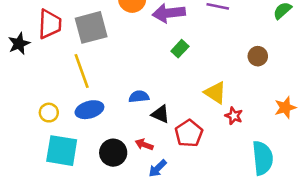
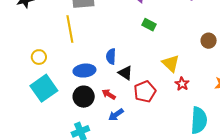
green rectangle: (180, 49) -> (149, 25), turned 64
blue semicircle: (139, 97) -> (111, 56), turned -91
blue ellipse: (89, 110) -> (84, 71), moved
cyan square: (62, 151) -> (44, 88), turned 36

